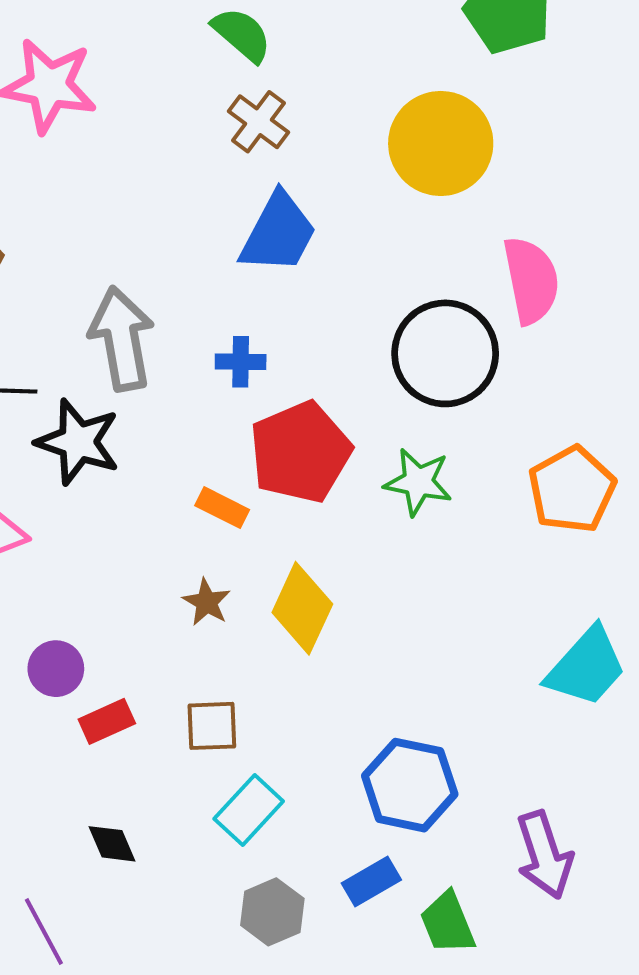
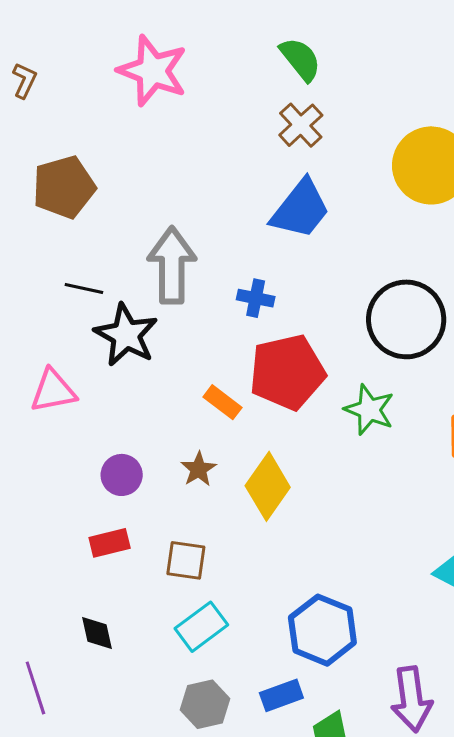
purple circle: (56, 669) -> (122, 475), moved

